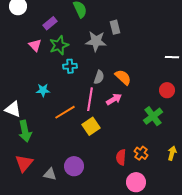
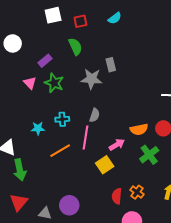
green star: (59, 45) -> (54, 83), turned -30
cyan cross: (70, 66) -> (62, 119), moved
orange semicircle: (123, 77) -> (139, 129), moved, turned 126
pink arrow: (114, 99) -> (117, 145), moved
yellow square: (91, 126) -> (105, 165), moved

